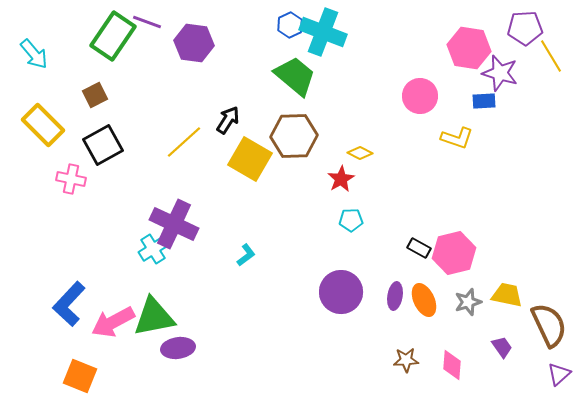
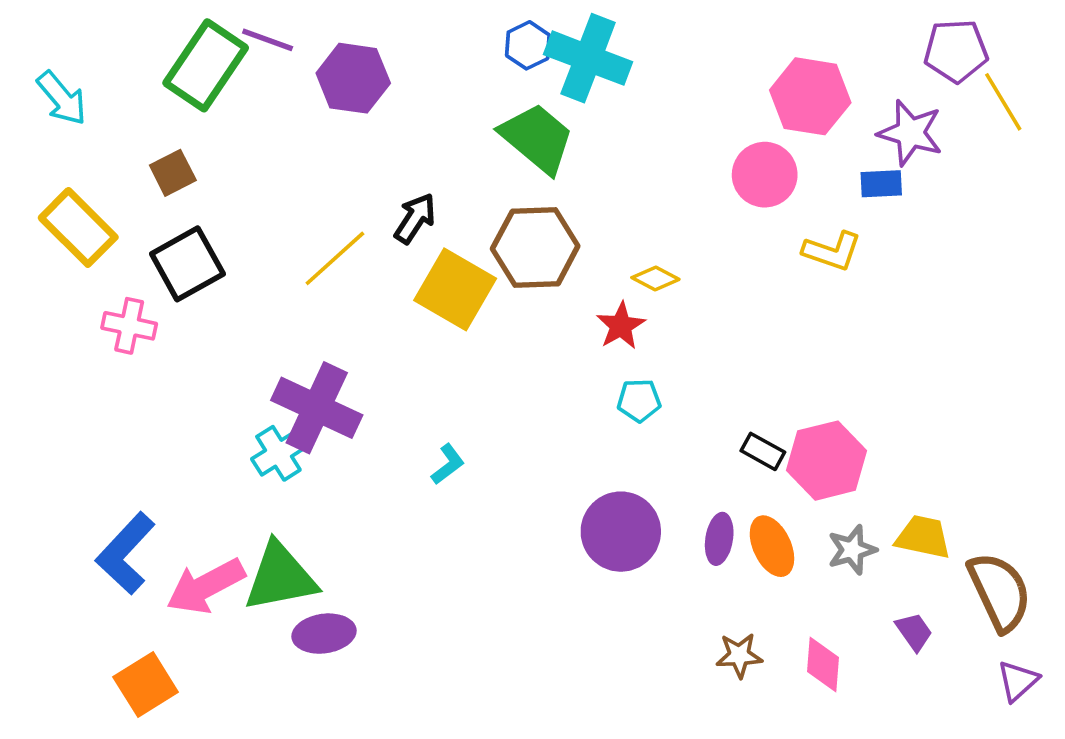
pink hexagon: (469, 48) -> (810, 96), moved
orange square: (80, 376) -> (146, 685), turned 36

